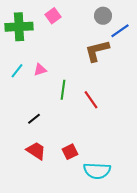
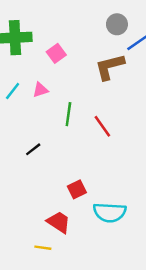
pink square: (53, 16) -> (56, 53), moved
red trapezoid: (36, 151) -> (59, 222), moved

